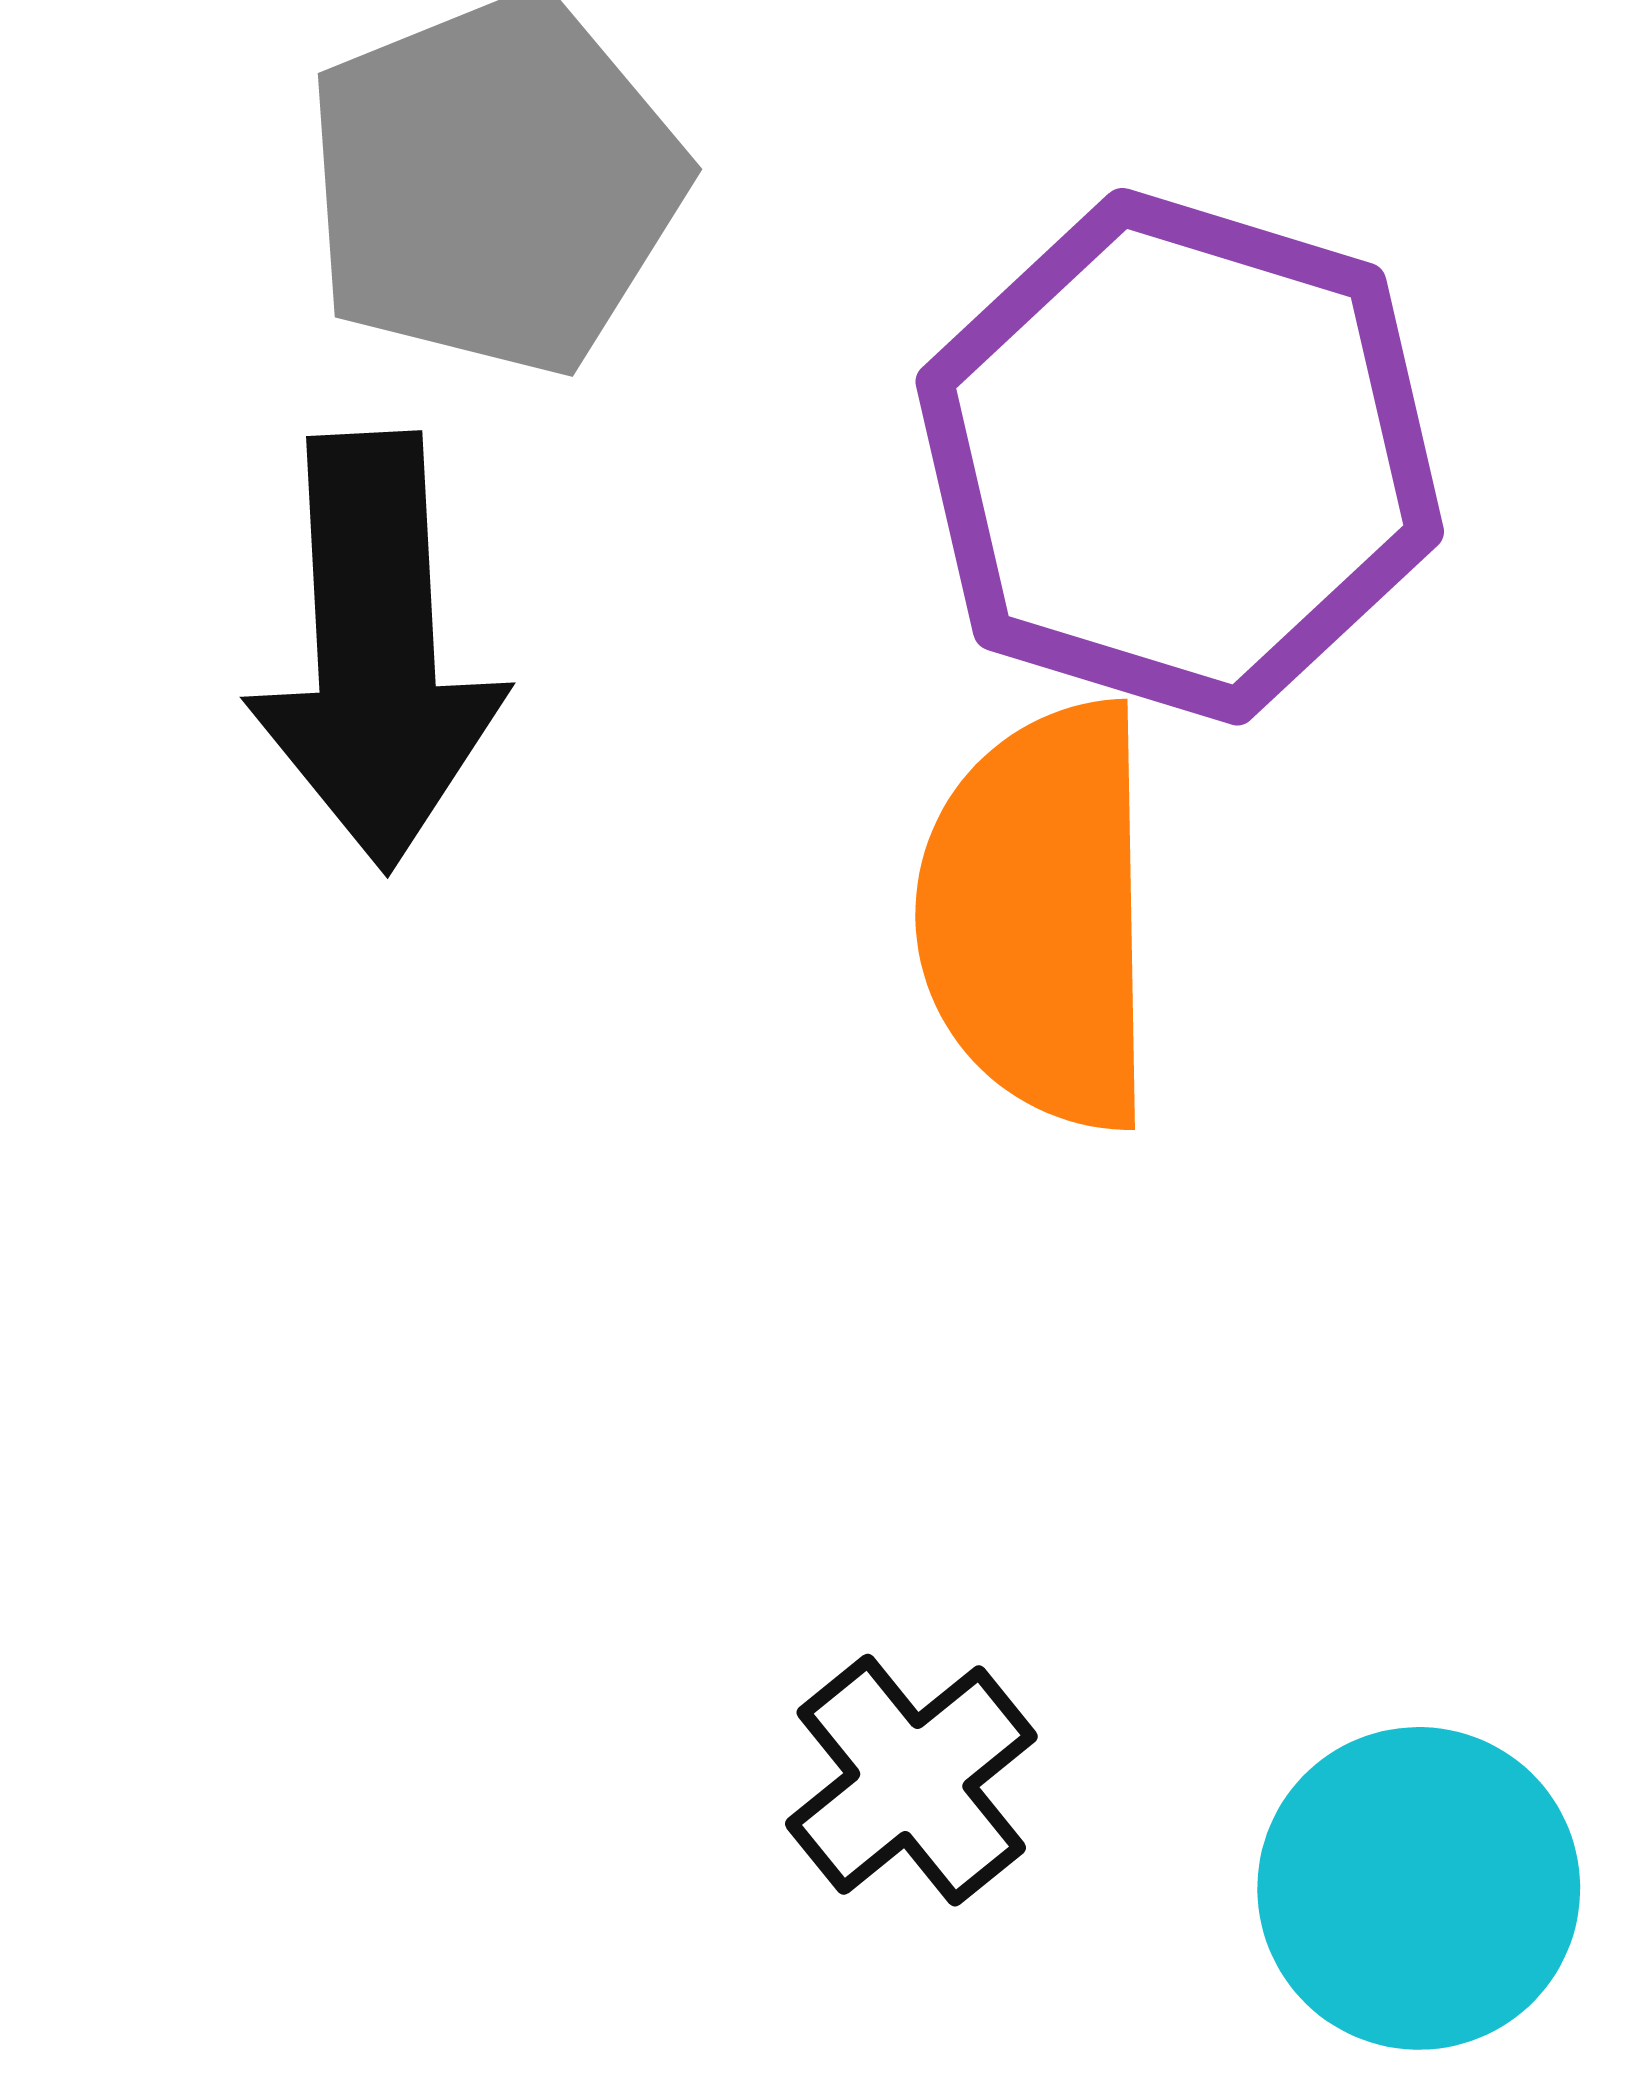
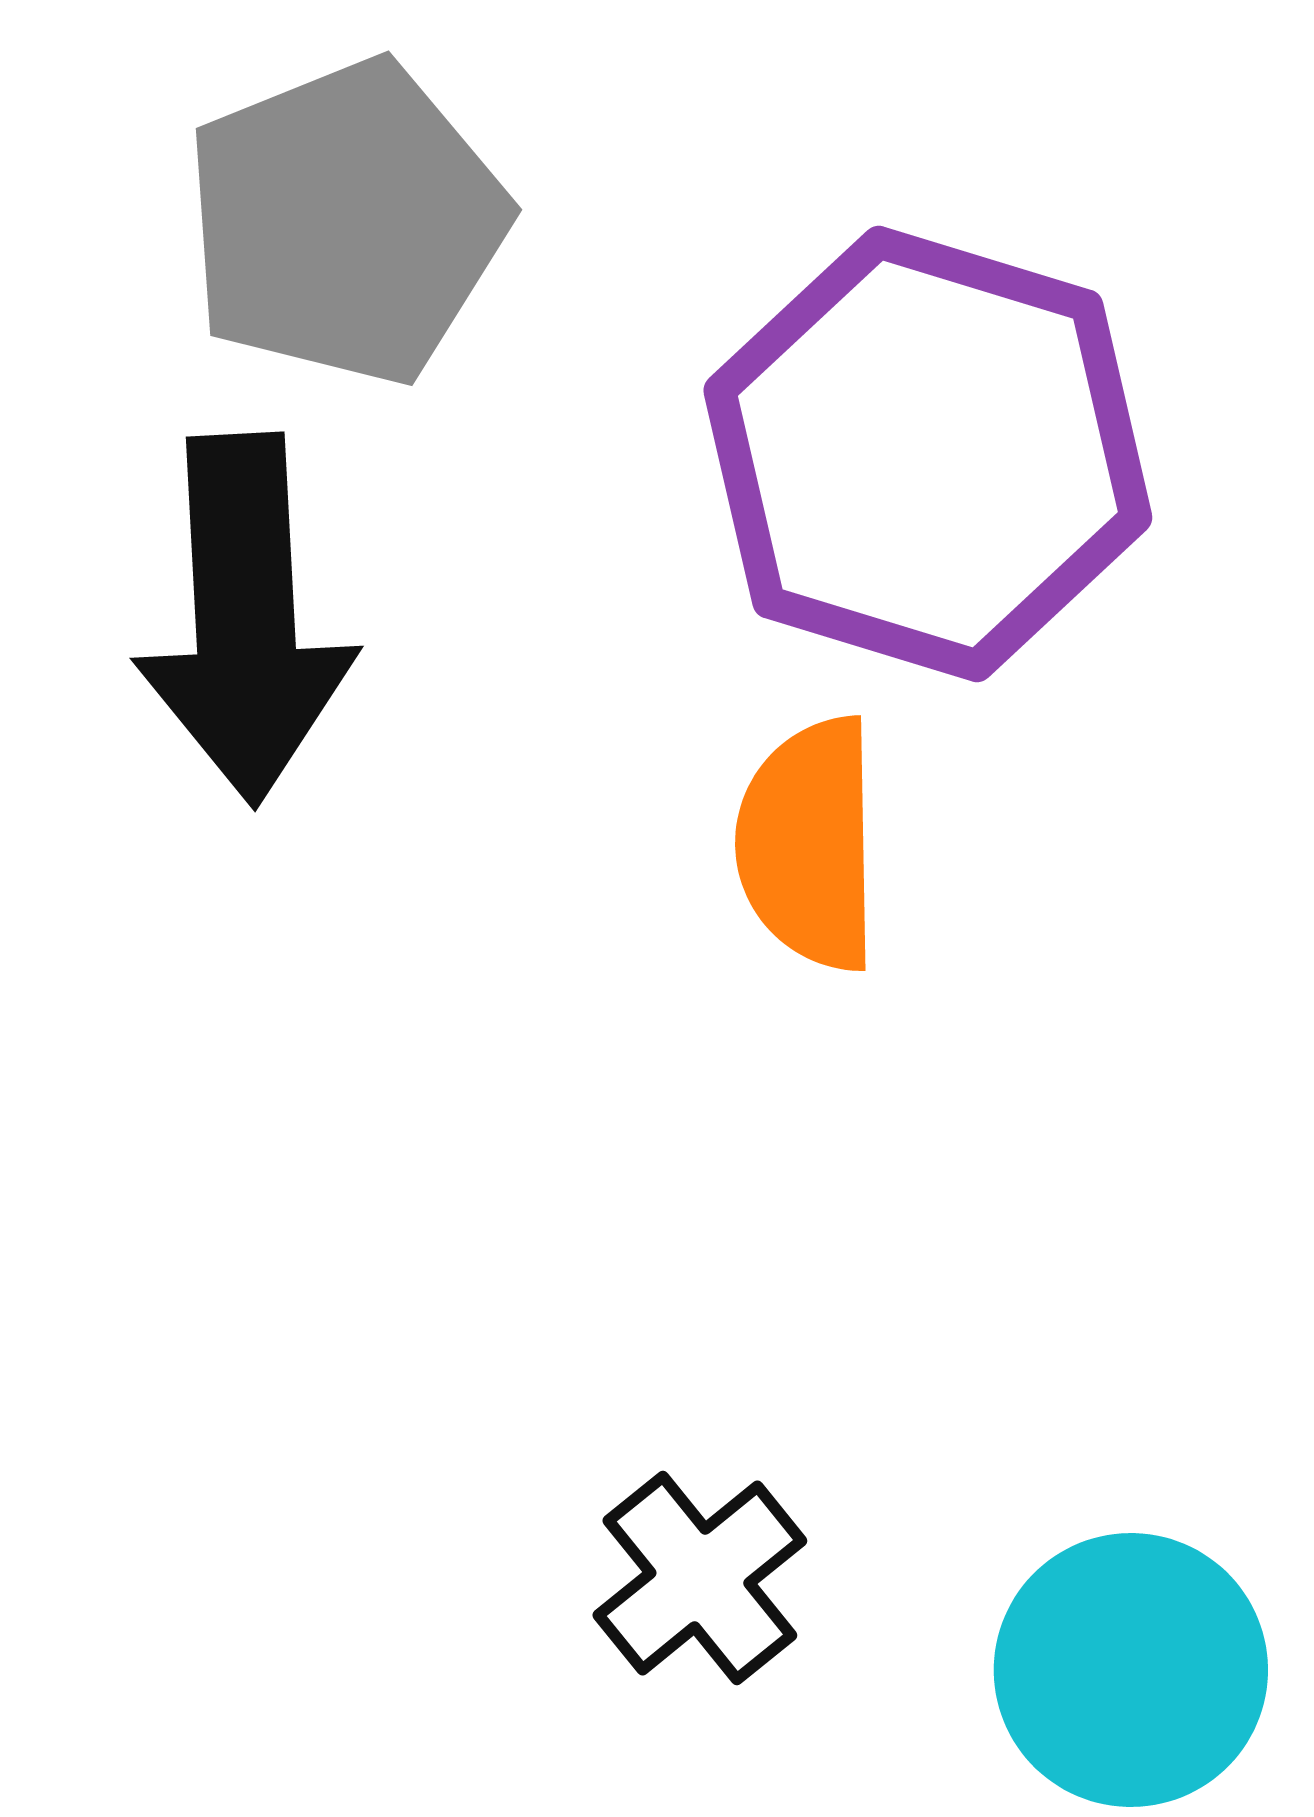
orange semicircle: (1040, 916) -> (809, 844), size x0.7

